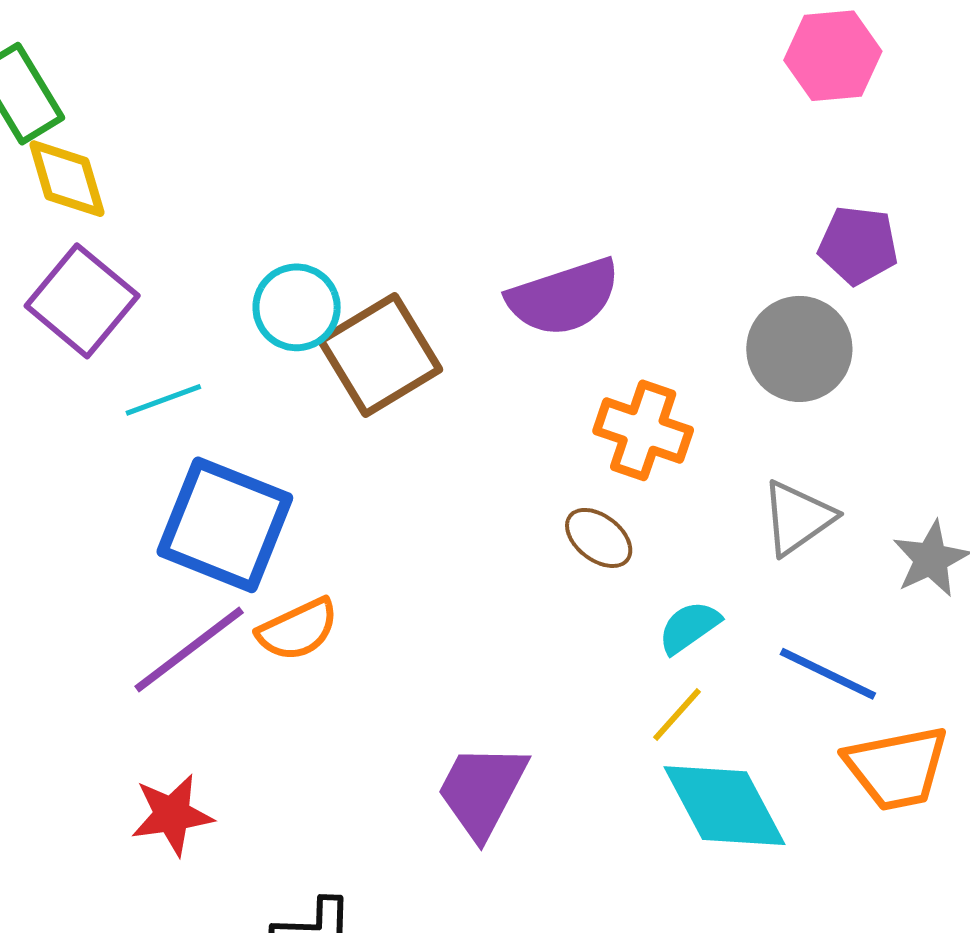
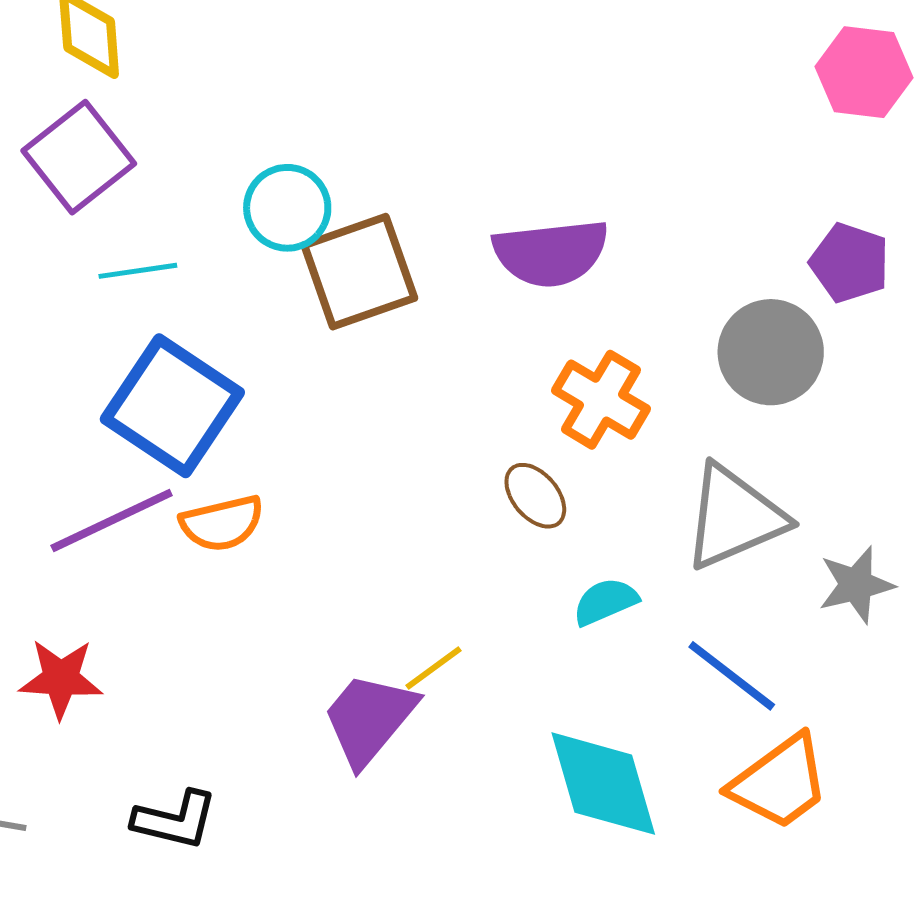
gray triangle: (798, 518) -> (734, 517), size x1.4
yellow line: (677, 715) -> (434, 668), moved
orange trapezoid: (897, 768) -> (780, 782), turned -37

